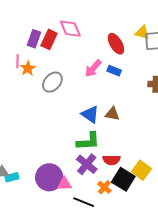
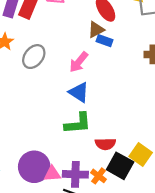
pink arrow: (93, 68) -> (79, 62), moved
brown triangle: (112, 114) -> (96, 30), moved, turned -35
purple cross: (87, 164) -> (75, 174), moved, turned -35

